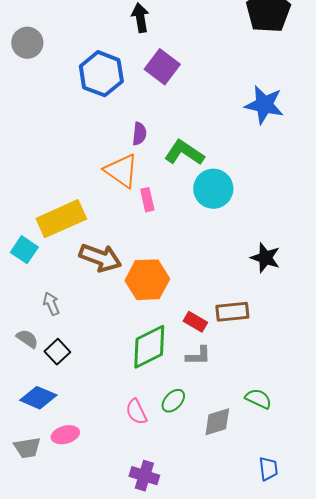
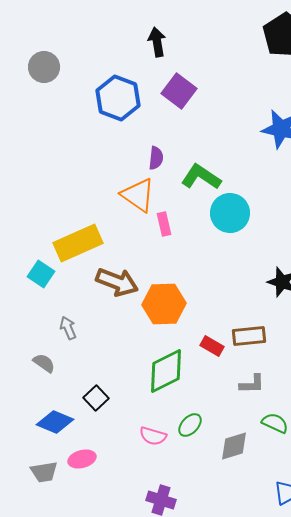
black square: (57, 352) -> (96, 398), moved
gray L-shape: (198, 356) -> (252, 384), moved
pink semicircle: (136, 412) -> (153, 436), turned -48

